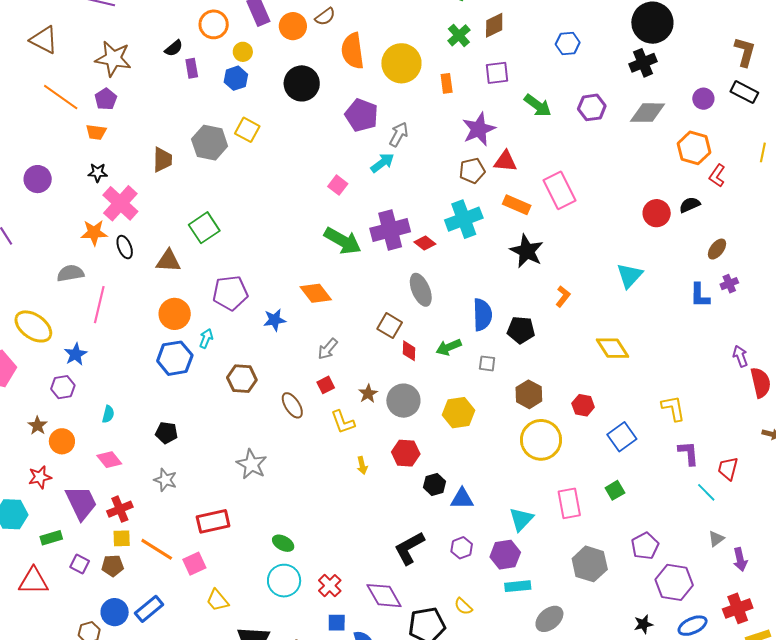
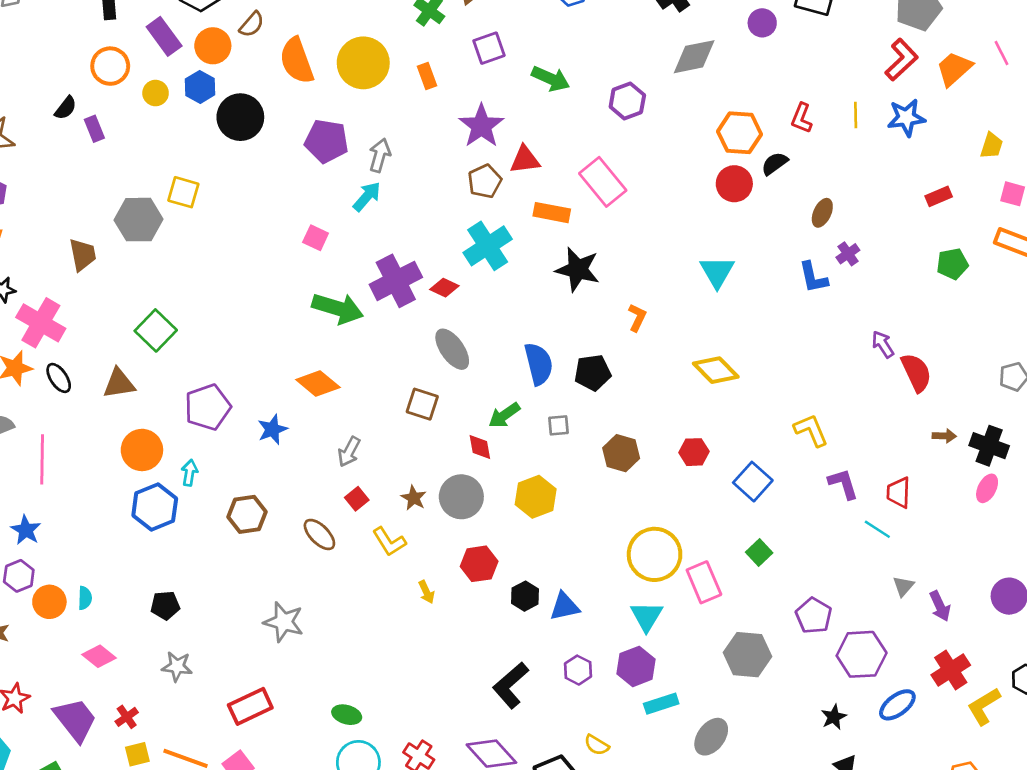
blue hexagon: (236, 78) -> (200, 87), moved
purple hexagon: (592, 107) -> (627, 101), moved
orange hexagon: (694, 148) -> (739, 133), moved
yellow line: (763, 152) -> (856, 115), moved
red diamond: (409, 351) -> (480, 447), moved
yellow circle: (541, 440) -> (655, 554), moved
orange circle: (62, 441) -> (49, 602), moved
red cross: (120, 509) -> (127, 717), size x0.7

